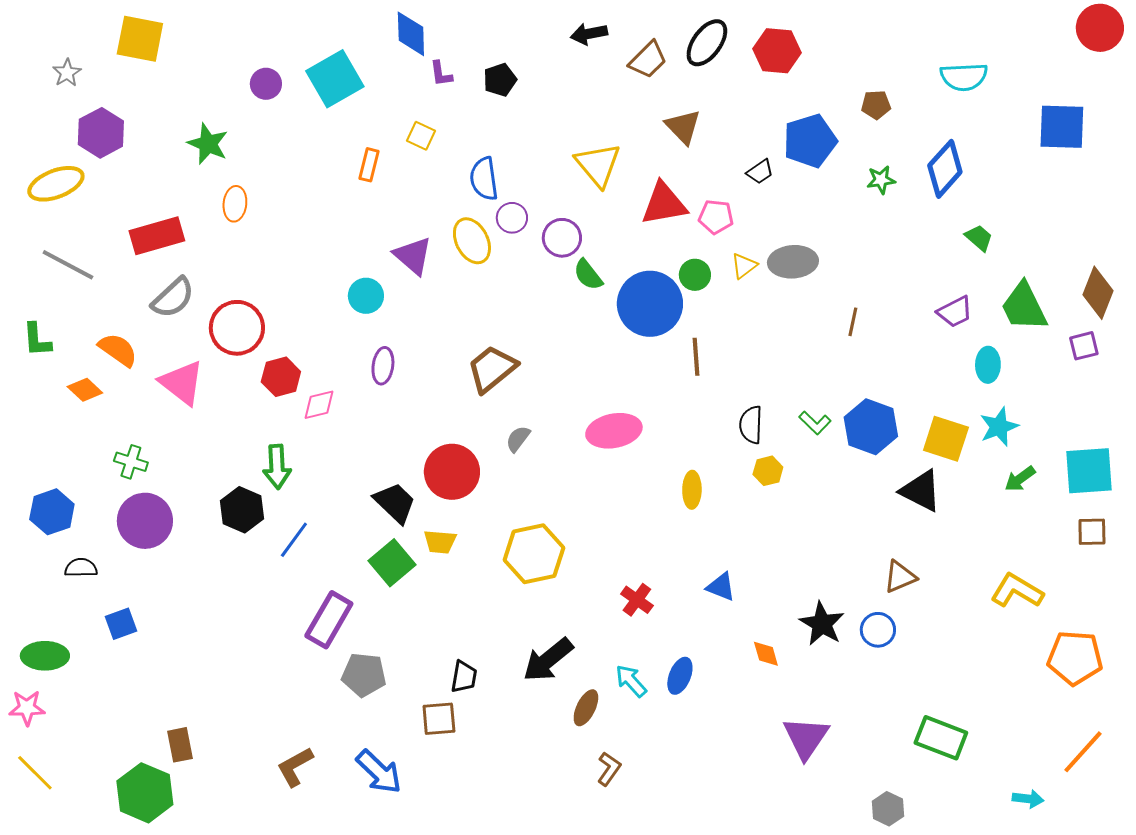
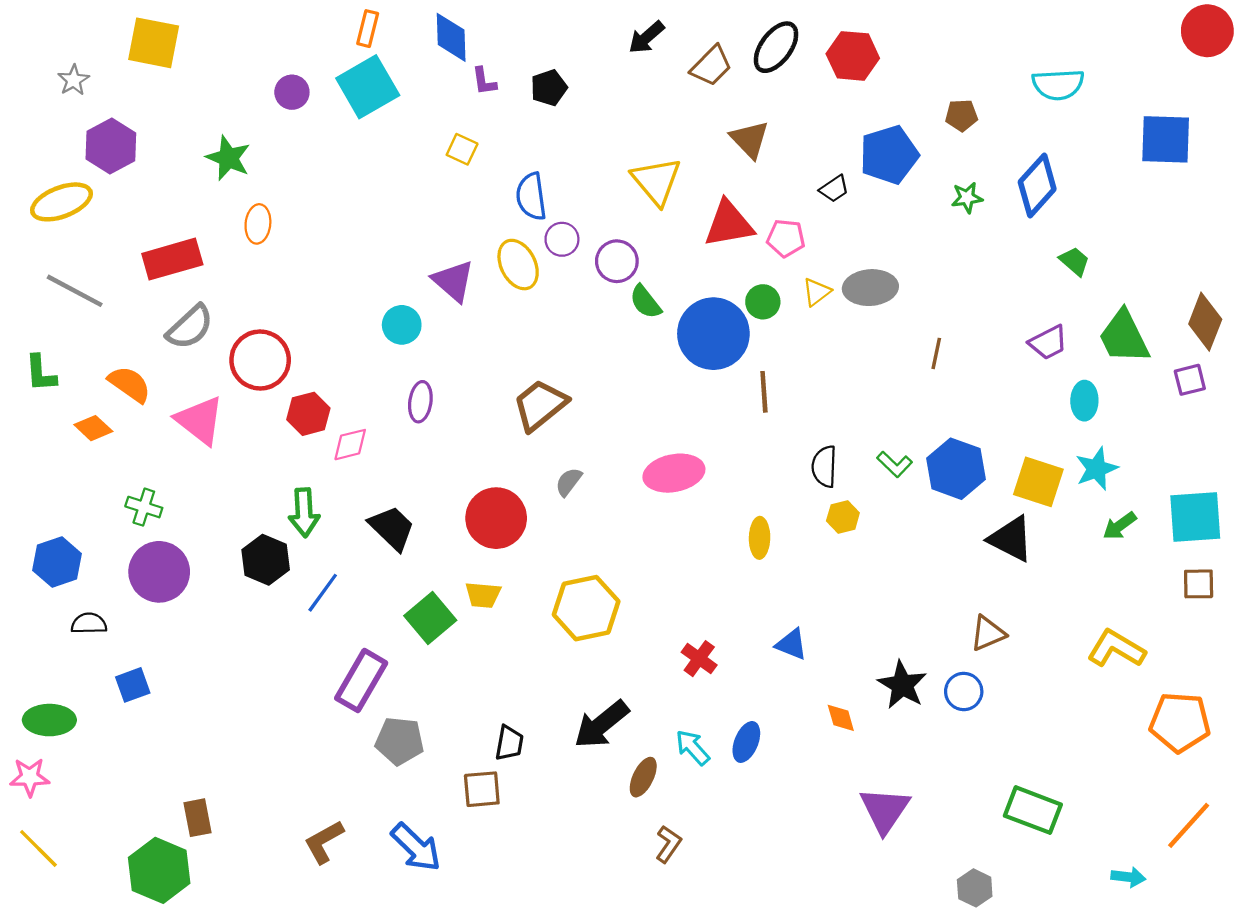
black arrow: (589, 34) -> (646, 37), turned -30
orange rectangle: (369, 165) -> (368, 29), moved
black trapezoid: (395, 503) -> (392, 528), moved

